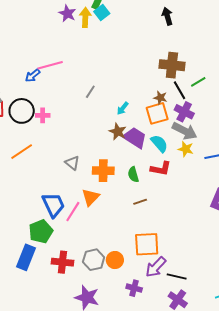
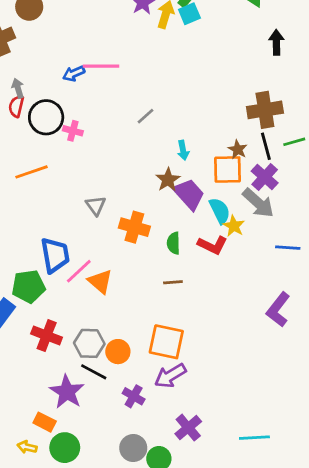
brown cross: (172, 65) -> (265, 110), turned -30
cyan arrow: (123, 108) -> (183, 150), turned -64
yellow star: (186, 149) -> (234, 226), moved
orange triangle: (91, 197) -> (100, 281), moved, turned -48
black line: (177, 277) -> (94, 372), moved

